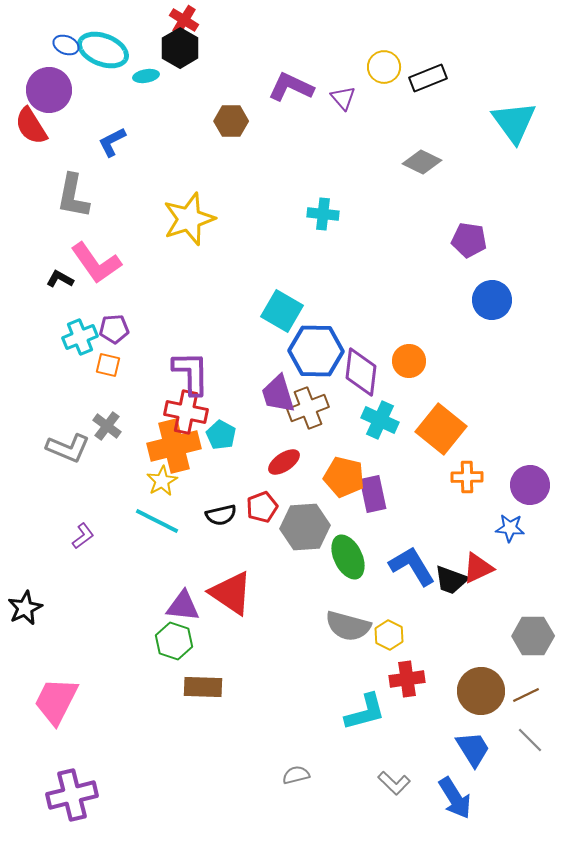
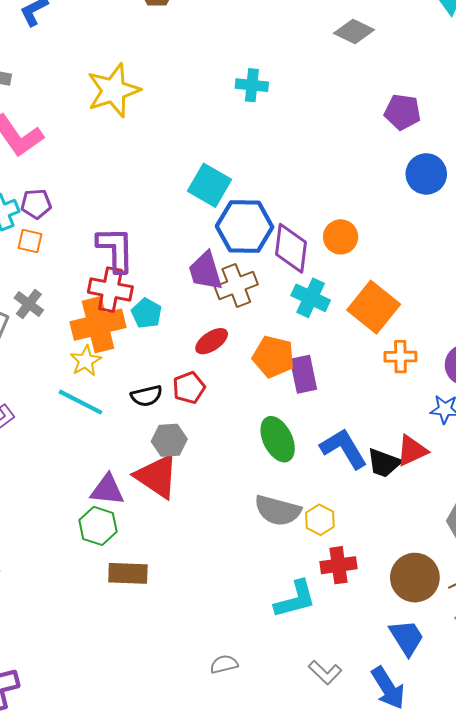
gray hexagon: (305, 527) -> (169, 440), moved, size x0.7

